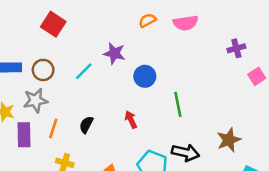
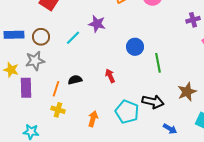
blue circle: (145, 76) -> (135, 47), moved
green line: (178, 104) -> (158, 63), moved
black semicircle: (86, 125) -> (75, 80), turned 48
orange line: (53, 128) -> (56, 89), moved

